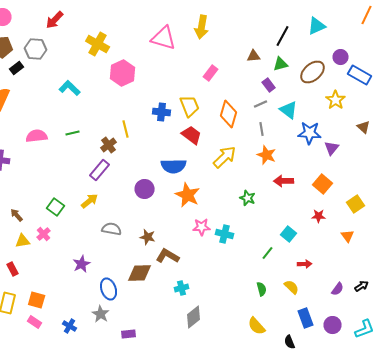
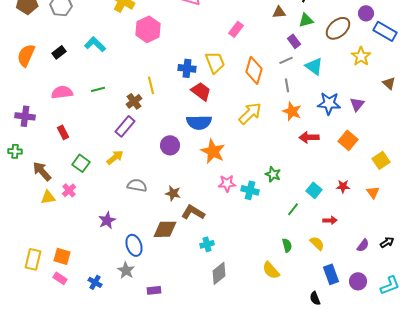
black rectangle: (17, 68) -> (59, 52), moved
blue star: (310, 133) -> (329, 103), moved
red trapezoid: (192, 135) -> (201, 91), moved
green star: (248, 198) -> (273, 174), moved
brown arrow: (17, 215) -> (42, 171), size x1.5
red star: (319, 216) -> (343, 186), moved
red rectangle: (13, 269) -> (63, 132), moved
yellow semicircle: (257, 326) -> (271, 270), moved

